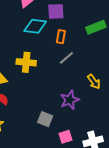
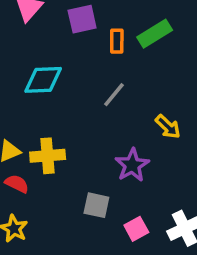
cyan diamond: (35, 26) -> (43, 80), moved
orange rectangle: (61, 37) -> (117, 41), moved
yellow cross: (26, 62) -> (48, 156), moved

